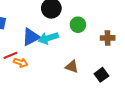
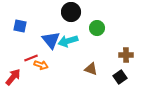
blue triangle: (31, 37) -> (51, 40), turned -42
brown cross: (108, 38) -> (126, 55), moved

